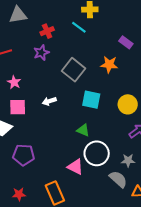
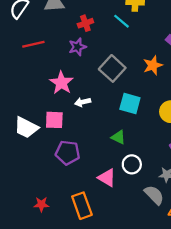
orange star: (109, 64) -> (153, 65), turned -30
pink star: (14, 82) -> (61, 83), moved, size x1.5
pink square: (18, 107) -> (54, 120), moved
white circle: (97, 153) -> (132, 164), size x0.7
purple pentagon: (24, 155) -> (68, 153), moved

